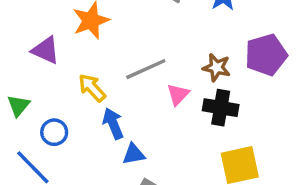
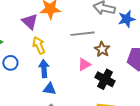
purple triangle: (46, 50) -> (30, 22), moved
brown star: (217, 67) -> (102, 49), moved
gray line: (146, 69) -> (82, 34), moved

